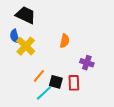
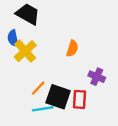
black square: (56, 82) -> (58, 97), size x1.5
cyan line: (44, 93) -> (43, 109), turned 30

